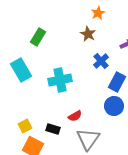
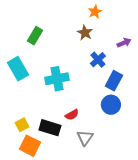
black rectangle: (53, 129) -> (50, 128), size x1.5
gray triangle: (88, 139) -> (85, 138), size x0.7

